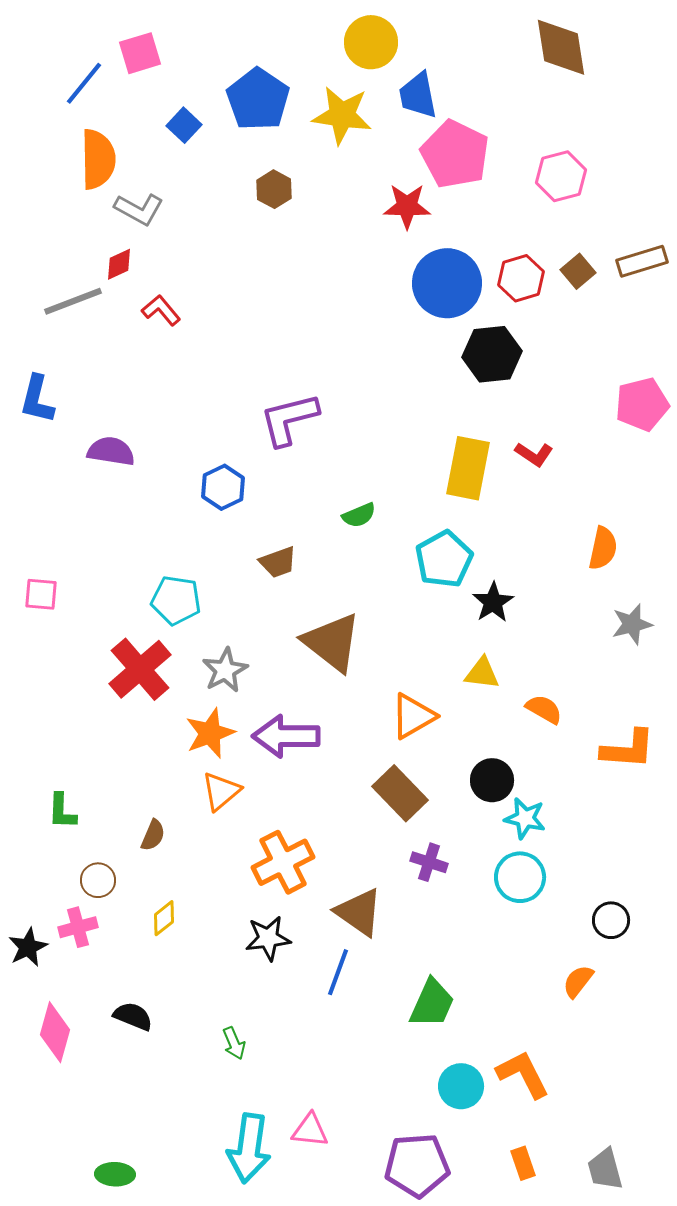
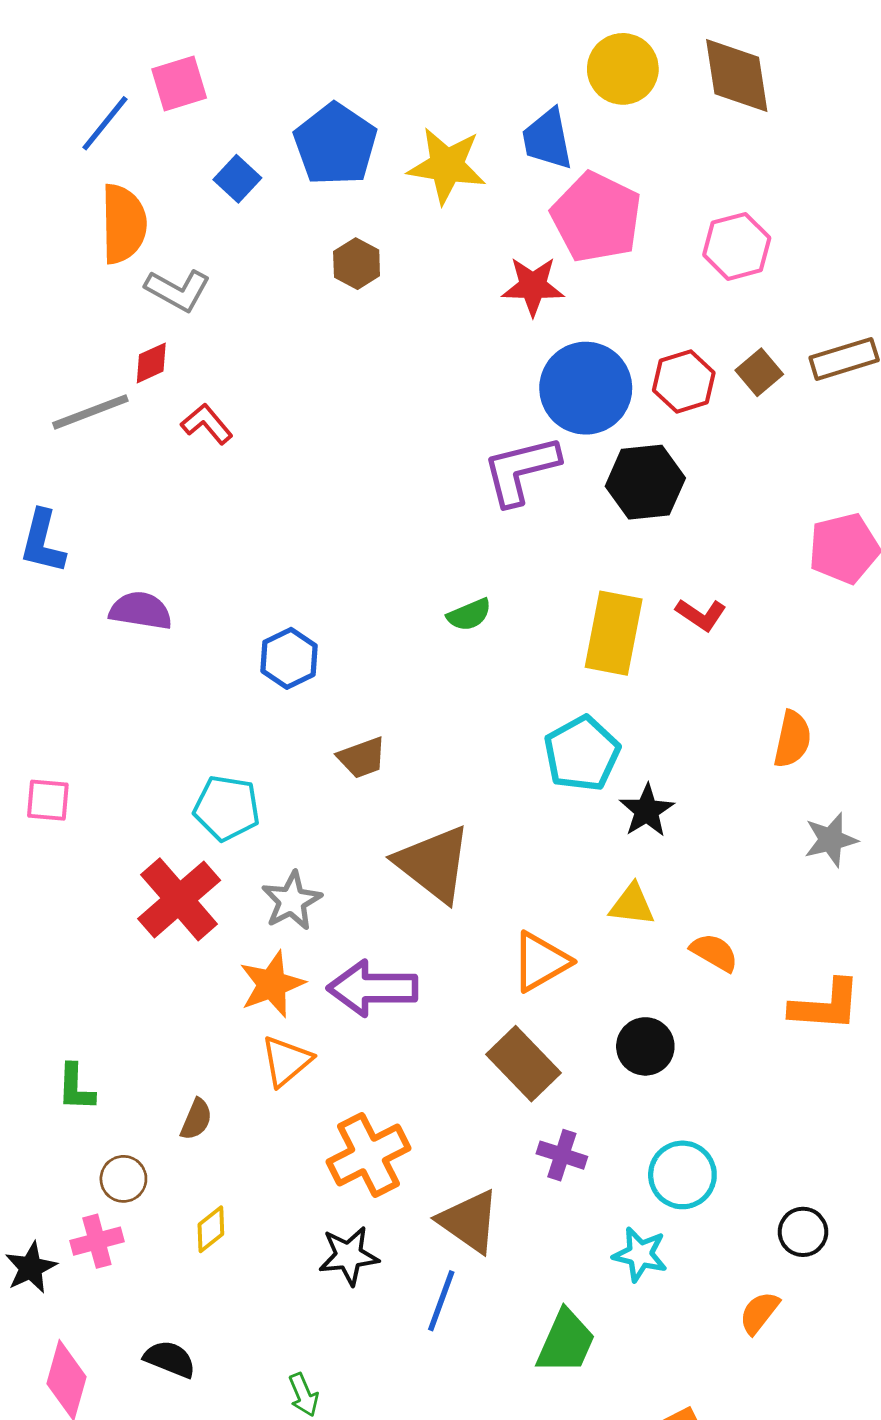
yellow circle: (371, 42) -> (623, 69), moved
purple L-shape: (289, 419) -> (521, 470), moved
green semicircle: (359, 515) -> (469, 615), moved
cyan star: (525, 818) -> (640, 1254), moved

